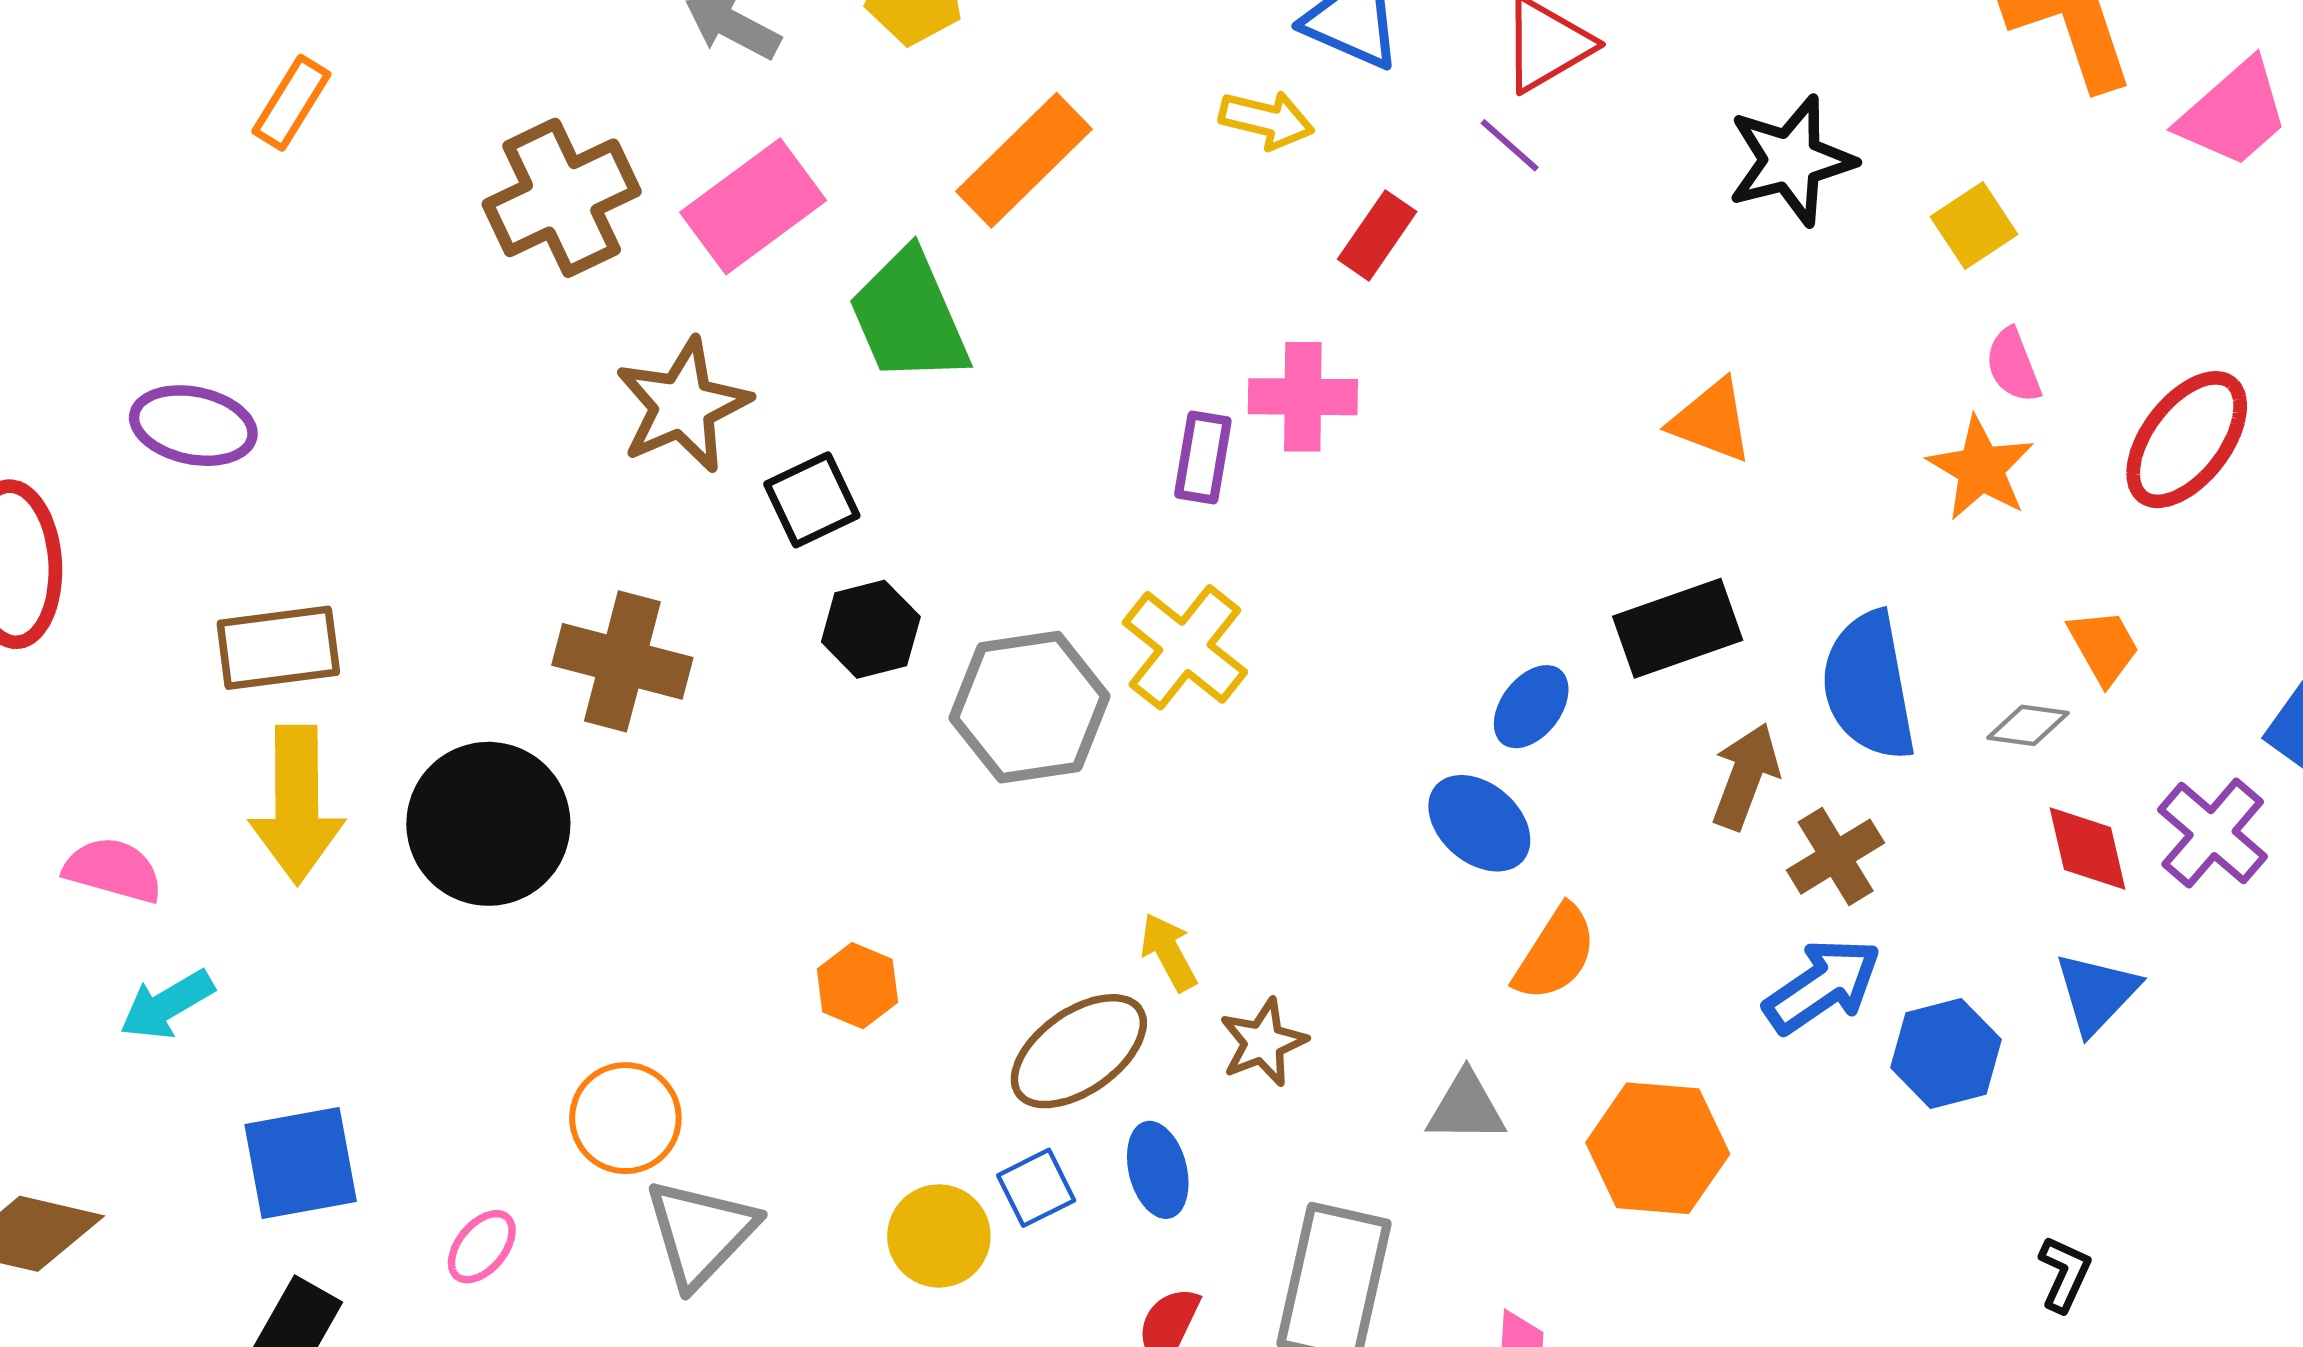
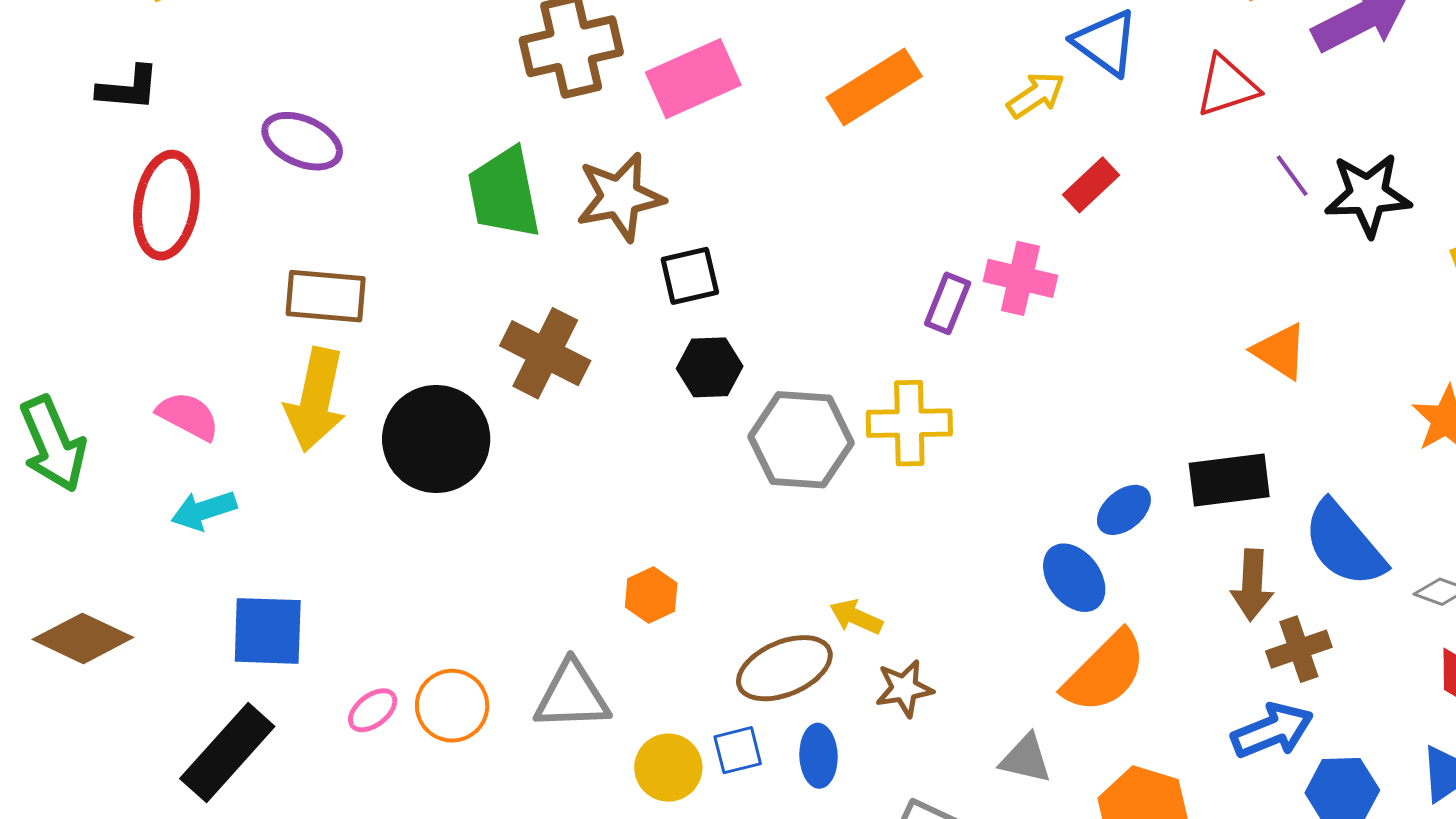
yellow arrow: (1267, 120) -> (1036, 95), turned -60
purple line: (1510, 145) -> (1292, 176), moved
green trapezoid: (909, 317) -> (504, 193), moved
yellow cross: (1185, 647) -> (909, 423), turned 38
blue semicircle: (1869, 686) -> (1344, 544), turned -42
brown arrow: (1745, 776) -> (1252, 585), turned 150
yellow arrow: (1169, 952) -> (856, 617), turned -50
orange semicircle: (1555, 953) -> (1105, 672), size x1.4
orange circle: (625, 1118) -> (452, 706), moved
gray triangle: (701, 1233) -> (572, 696), moved, turned 32

